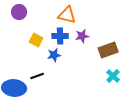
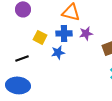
black line: (37, 76) -> (22, 58), moved

